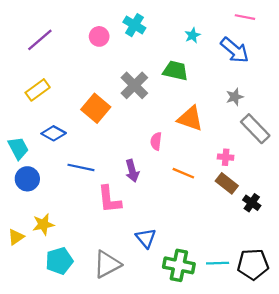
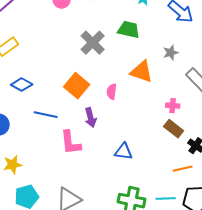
gray star: (235, 97) -> (171, 53), moved
orange square: (96, 108) -> (77, 86), moved
orange line: (183, 173) -> (183, 169), moved, turned -36
blue triangle: (146, 238) -> (124, 152), moved, turned -42

